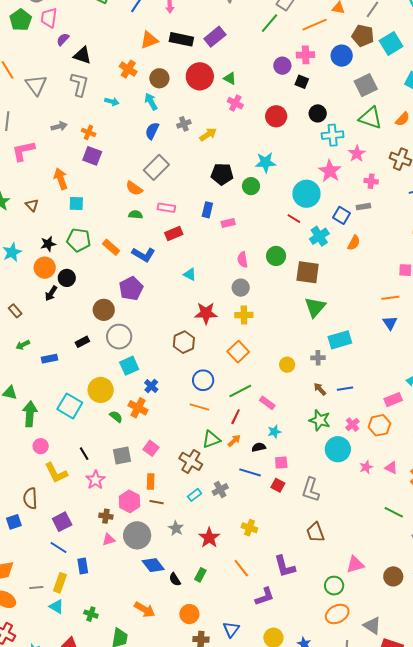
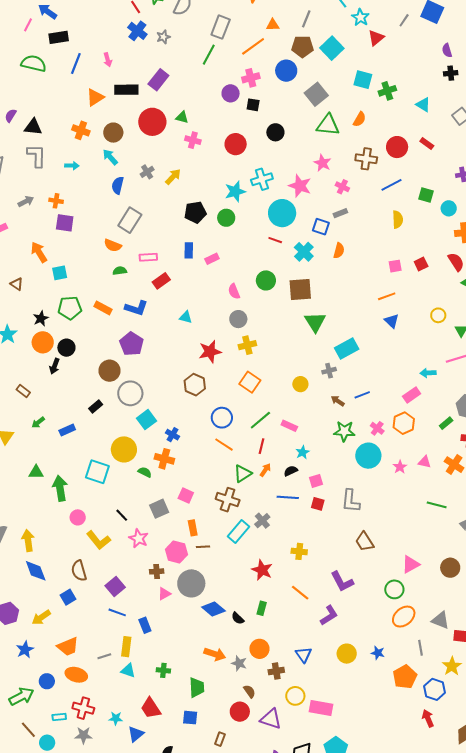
cyan cross: (333, 135) -> (262, 179), moved
pink cross: (371, 181) -> (342, 187), turned 32
orange line: (199, 407) -> (224, 445), turned 30
cyan rectangle: (194, 495) -> (238, 532), size x1.6
gray star: (176, 528) -> (239, 663), moved

